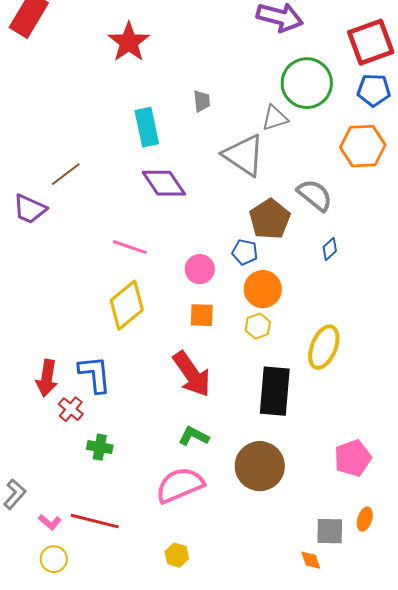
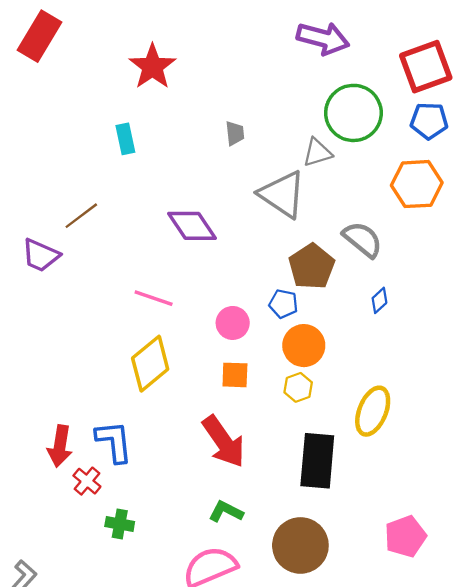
cyan rectangle: (147, 127) -> (125, 139), moved, size x0.7

